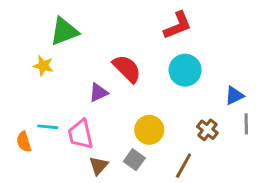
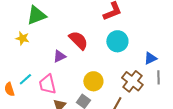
cyan line: (48, 127) -> (25, 79), turned -48
brown cross: (207, 130) -> (132, 81), size x1.5

